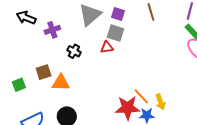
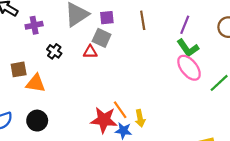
purple square: (118, 14) -> (107, 18), turned -32

